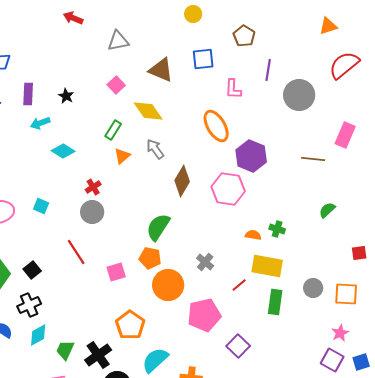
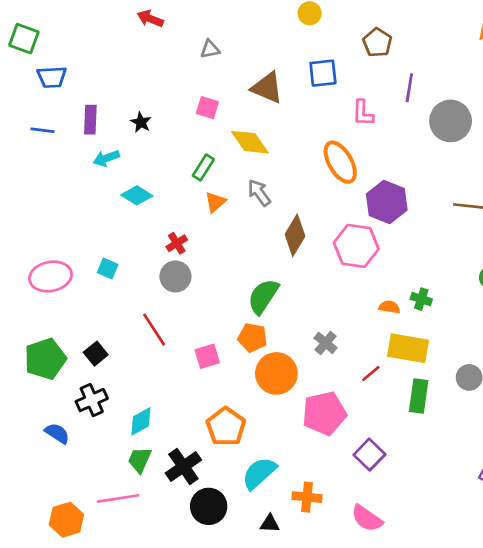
gray triangle: (118, 41) -> (210, 49), size x0.7
pink square: (116, 85) -> (207, 108), turned -30
cyan diamond: (38, 335) -> (141, 421), moved

